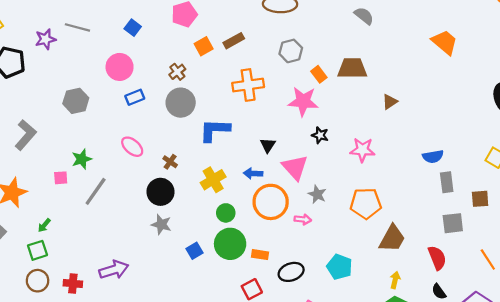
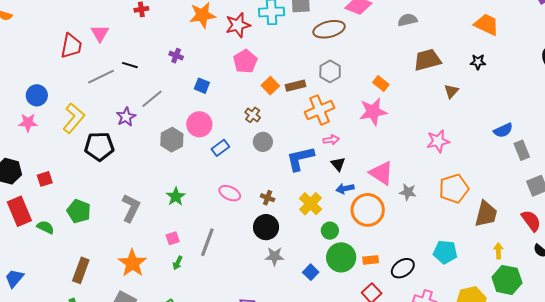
gray semicircle: (364, 16) -> (407, 20), turned -36
gray line: (77, 27) -> (152, 99), turned -40
brown rectangle: (234, 41) -> (295, 86), moved, turned 30
gray hexagon: (291, 51) -> (330, 71), moved
brown trapezoid: (352, 68) -> (427, 60), moved
gray hexagon: (76, 101) -> (172, 140), moved
gray circle: (181, 103) -> (263, 142), size x0.7
black star: (320, 135) -> (478, 62), moved
black triangle: (268, 145) -> (338, 164), moved
green star: (82, 159) -> (176, 197), moved
pink arrow: (303, 219) -> (331, 140), moved
green arrow: (44, 225) -> (178, 263), moved

